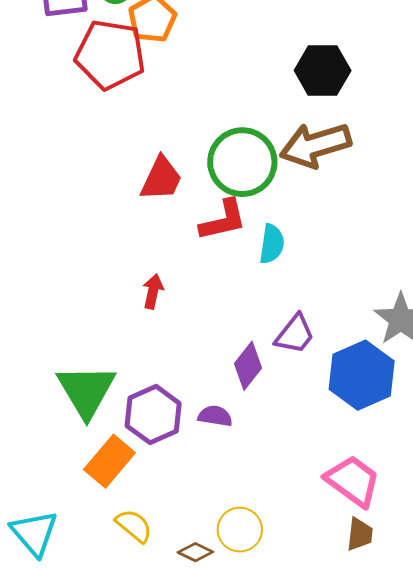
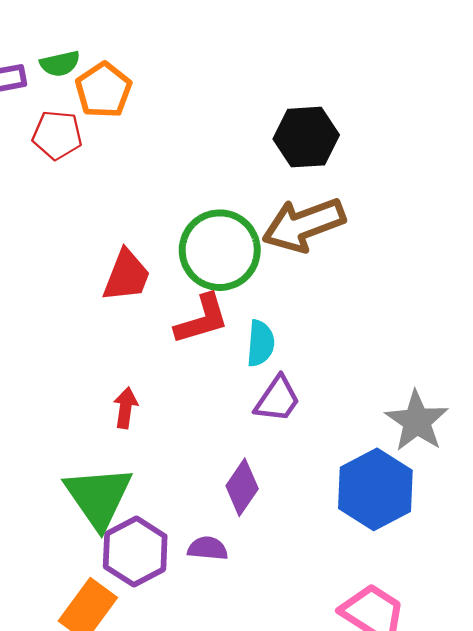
red pentagon: (110, 55) -> (57, 135), size x0.6
purple trapezoid: (295, 334) -> (277, 399), moved
green triangle: (86, 391) -> (98, 497), moved

